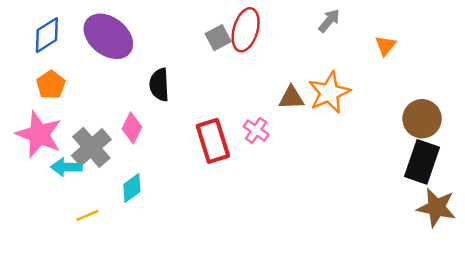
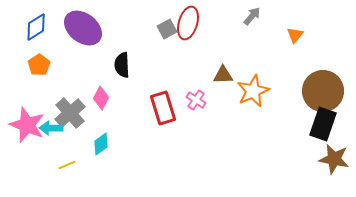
orange star: (329, 93) -> (253, 91), moved
brown circle: (422, 119) -> (323, 91), size x1.4
pink star: (39, 134) -> (27, 125), moved

